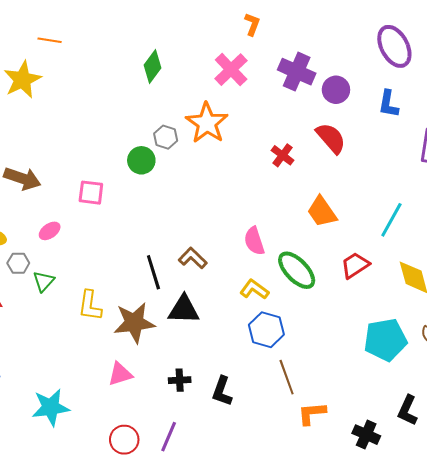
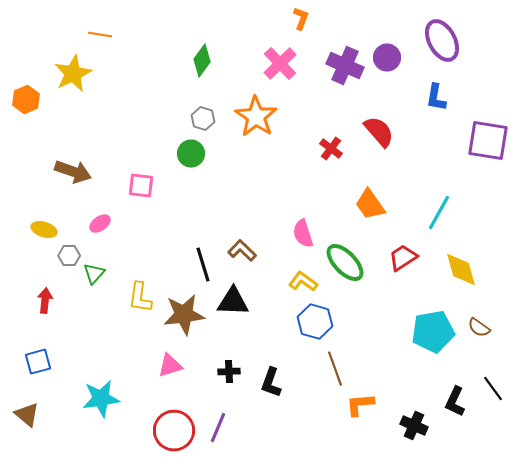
purple circle: (336, 90) -> (387, 58), moved
gray hexagon: (166, 137) -> (203, 119), moved
red circle: (124, 440) -> (174, 431), size x1.4

